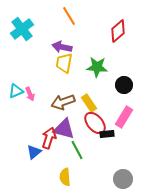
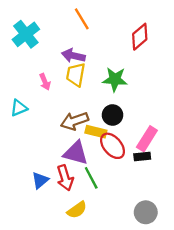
black circle: (124, 85) -> (113, 115), moved
pink arrow: (30, 94) -> (45, 82), moved
yellow rectangle: (89, 103) -> (96, 132), moved, turned -42
black rectangle: (107, 134) -> (142, 157), moved
red arrow: (49, 138) -> (65, 178), moved, turned 145
yellow semicircle: (65, 177) -> (77, 210), turned -120

